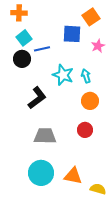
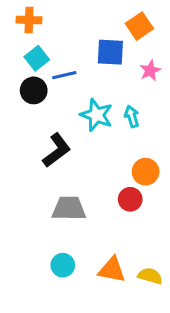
orange circle: (90, 101) -> (146, 172), moved
cyan circle: (41, 173) -> (63, 265), size x0.6
yellow semicircle: (98, 189) -> (150, 276), moved

